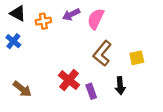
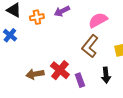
pink semicircle: (96, 19) -> (98, 20), moved, turned 36
brown arrow: (22, 89) -> (35, 74), moved, turned 132

